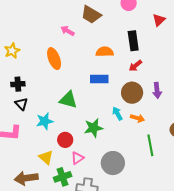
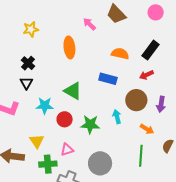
black rectangle: (133, 41) -> (150, 50), turned 30
black cross: (18, 84) -> (28, 63), turned 32
orange arrow: (138, 118) -> (147, 129), moved
red circle: (65, 140) -> (65, 119), moved

